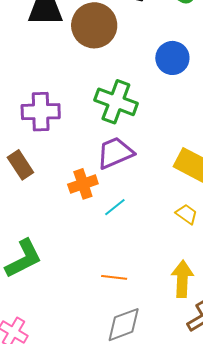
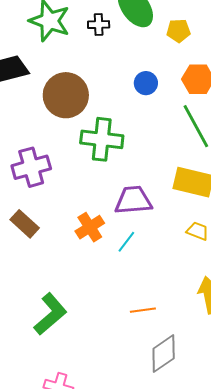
brown circle: (94, 25) -> (66, 95), moved
blue circle: (172, 58) -> (146, 83), size x0.7
purple trapezoid: (115, 153) -> (133, 200), moved, turned 33

